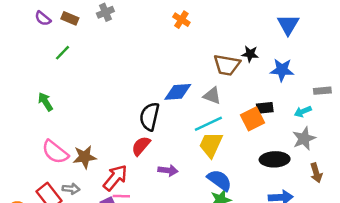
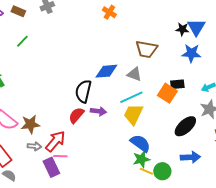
blue triangle: (288, 25) -> (196, 27), moved
green line: (63, 53) -> (22, 41), moved
black star: (250, 54) -> (182, 29), moved
orange square: (253, 119) -> (167, 93), turned -30
black ellipse: (275, 159) -> (185, 126), turned -40
purple arrow: (168, 170) -> (98, 111), moved
gray arrow: (71, 189) -> (34, 146), moved

